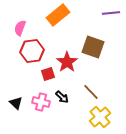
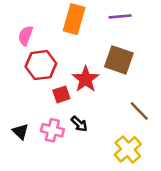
purple line: (111, 13) -> (120, 16), moved
orange rectangle: (58, 15) -> (74, 19), turned -35
brown line: (91, 92) -> (139, 111), moved

